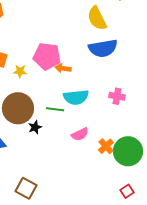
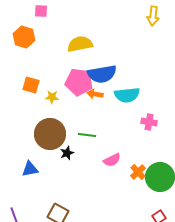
yellow semicircle: (97, 18) -> (80, 44), moved, turned 105
blue semicircle: (103, 48) -> (102, 74), moved
cyan semicircle: (76, 97) -> (127, 95), moved

